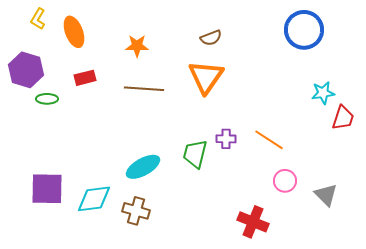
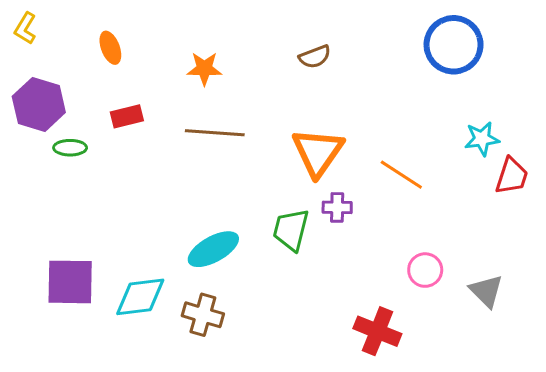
yellow L-shape: (38, 19) -> (25, 28), moved
orange ellipse: (74, 32) -> (110, 48), size x0.7
orange triangle: (206, 77) -> (318, 152), moved
orange line: (269, 140) -> (401, 175), moved

